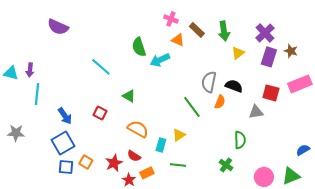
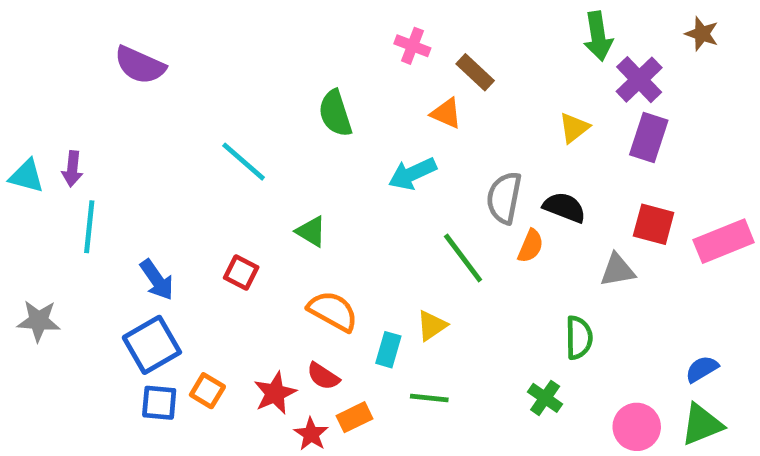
green arrow: (224, 31) -> (598, 36), moved
orange triangle: (178, 40) -> (446, 113), moved
brown star: (291, 51) -> (702, 34), moved
cyan arrow: (160, 60) -> (412, 174), moved
pink rectangle: (300, 84) -> (724, 241), moved
blue semicircle: (303, 150) -> (702, 369), moved

